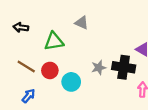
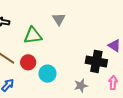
gray triangle: (82, 23) -> (59, 19), turned 32
gray star: (99, 68) -> (81, 86), moved

